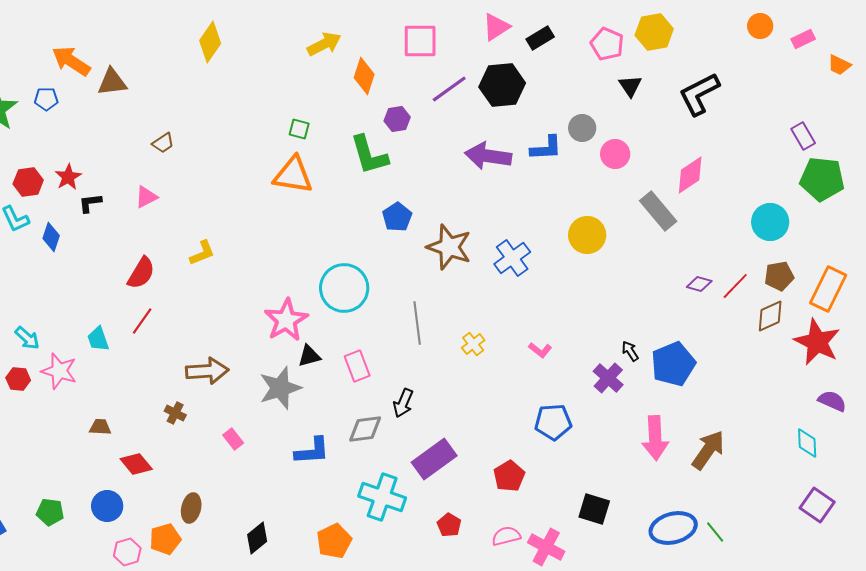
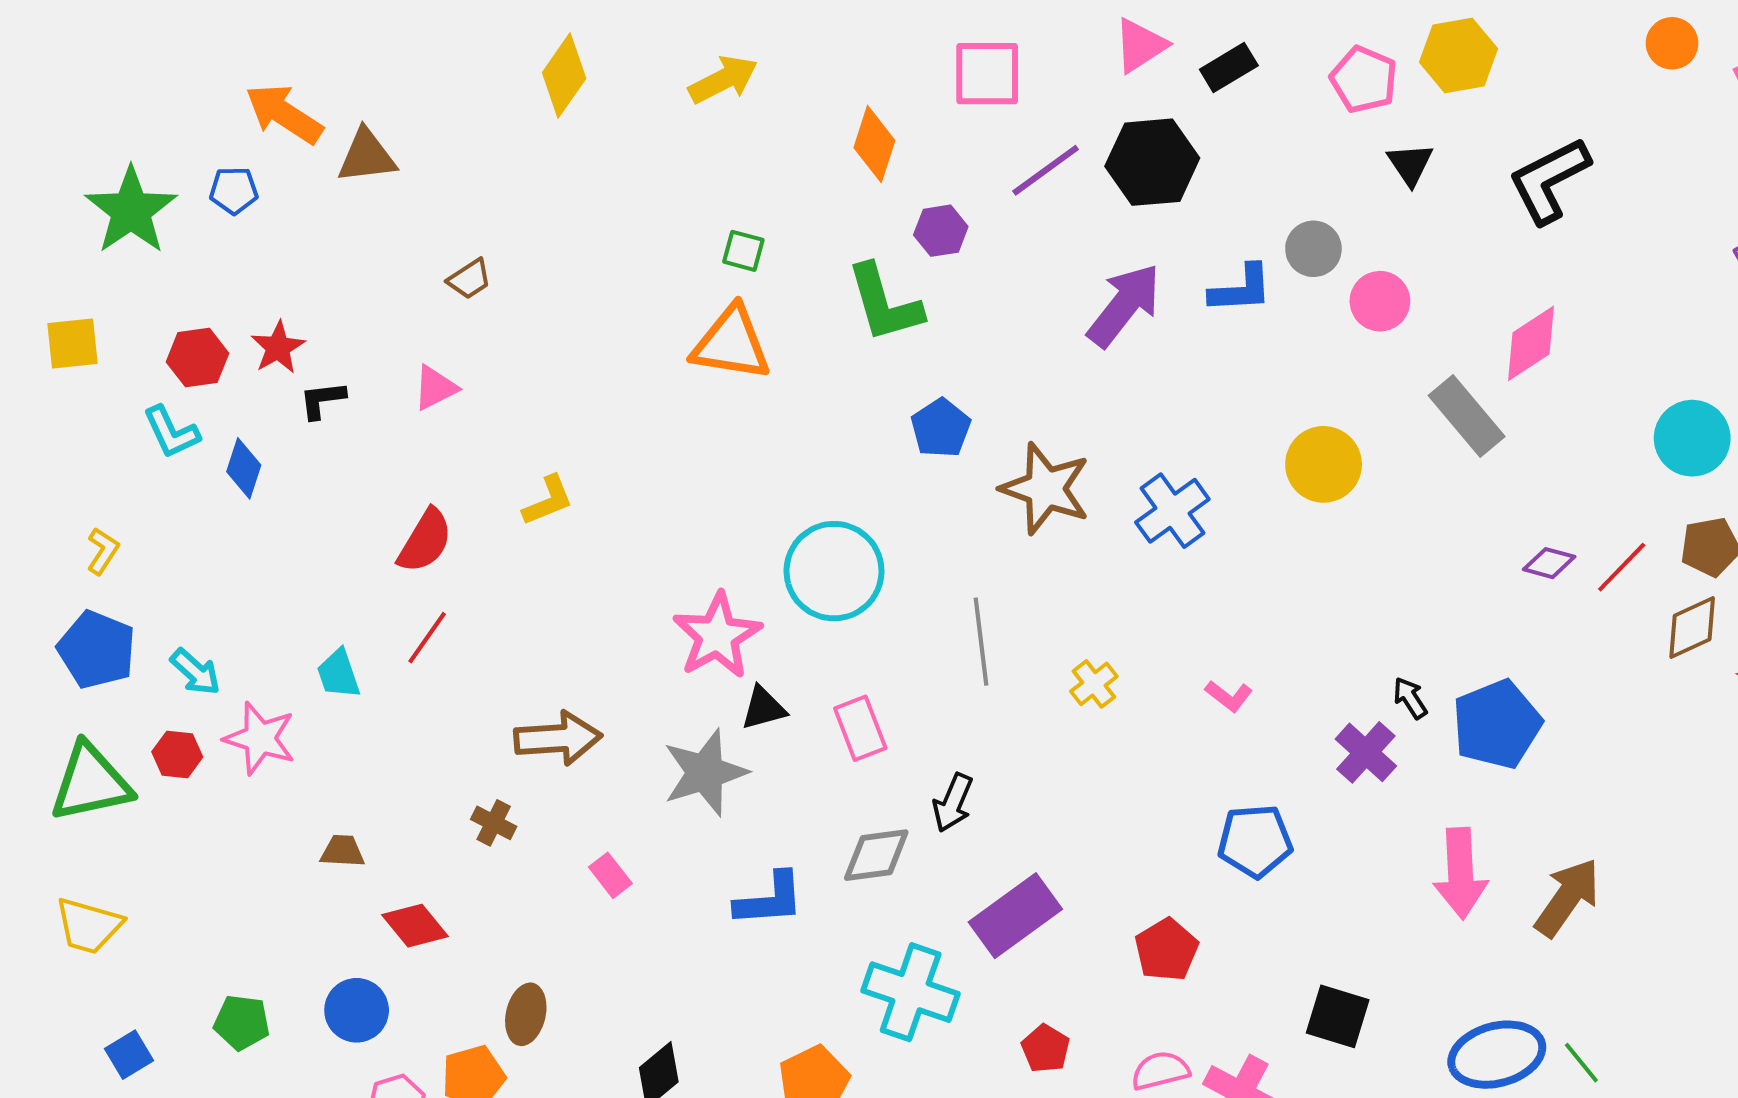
yellow arrow: (324, 44) -> (723, 80), moved
purple arrow: (488, 156) -> (1124, 305), turned 120

